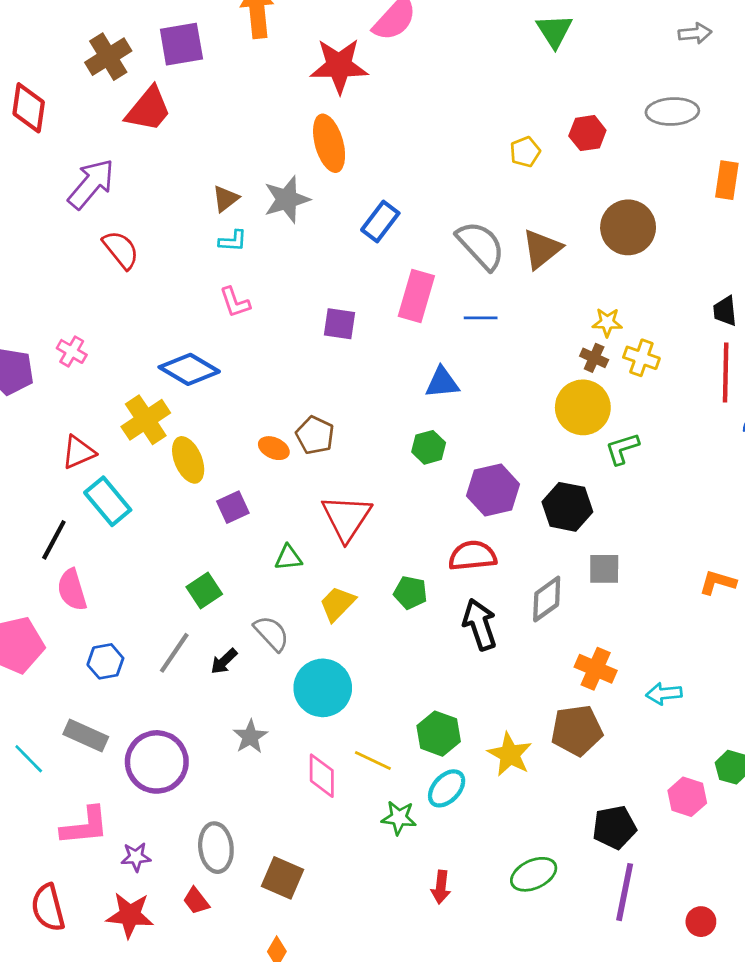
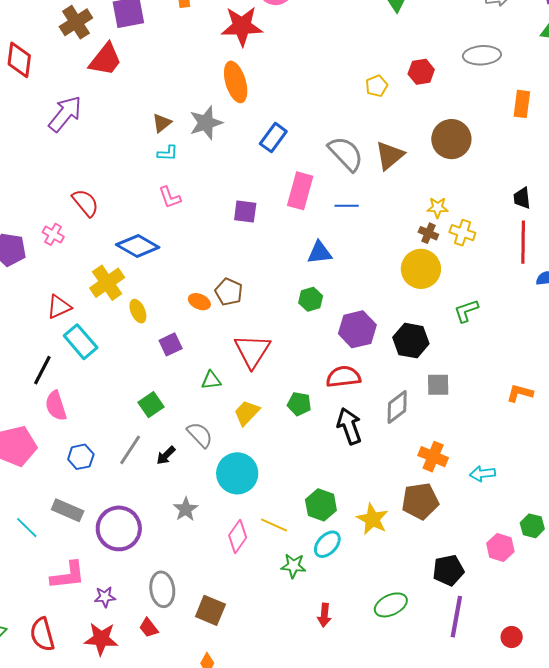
red semicircle: (121, 250) -> (85, 203), moved
green L-shape: (622, 449) -> (466, 311), moved
yellow ellipse: (188, 460) -> (138, 311), size x0.7
pink diamond: (322, 776) -> (238, 536), turned 36

